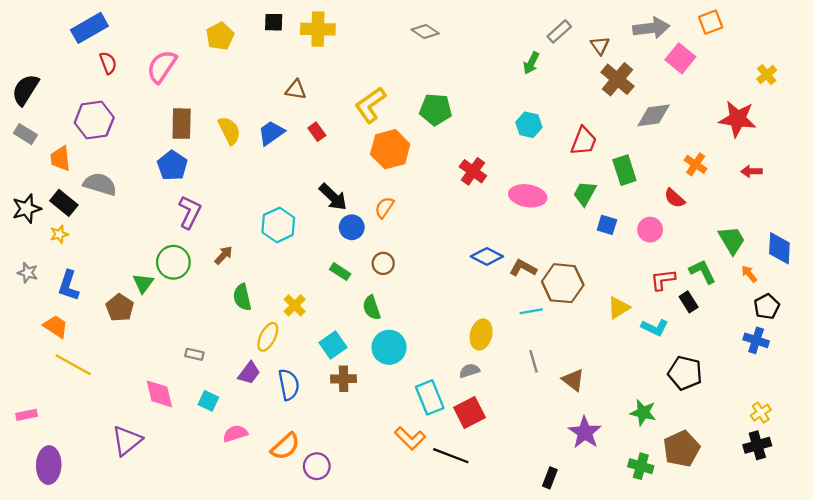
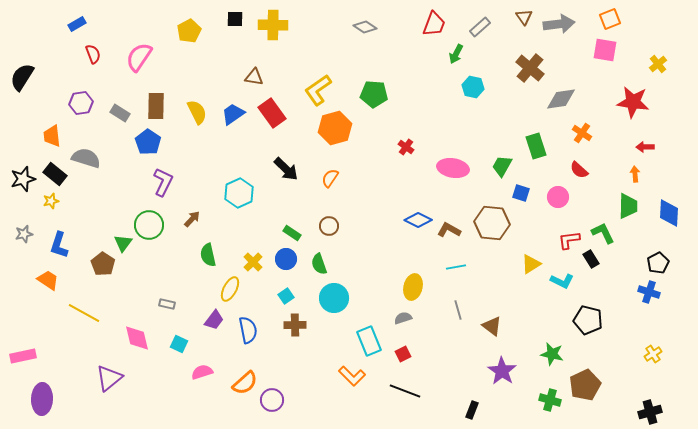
blue rectangle: (89, 28) -> (77, 24), size x0.6
brown triangle: (600, 45) -> (524, 17), moved
pink square: (680, 58) -> (605, 50), moved, turned -30
purple hexagon: (94, 120) -> (81, 103), size x0.7
cyan hexagon: (529, 125) -> (473, 87), moved
red rectangle: (317, 132) -> (272, 113), size x1.8
gray rectangle: (25, 134) -> (120, 113), moved
red trapezoid: (584, 141) -> (434, 24), moved
orange cross: (696, 164) -> (582, 133), moved
red cross: (473, 171) -> (406, 147), size x0.7
blue circle: (352, 227) -> (286, 259), moved
green trapezoid: (732, 240) -> (628, 206), turned 32
gray star: (28, 273) -> (24, 234), turned -30
orange arrow: (749, 274) -> (635, 174), moved, turned 35
brown hexagon: (563, 283) -> (492, 223), moved
cyan square: (333, 345) -> (286, 296), size x0.7
yellow line: (73, 365) -> (84, 313), moved
red square: (469, 413) -> (403, 354), size x0.6
pink rectangle: (27, 415) -> (23, 356), size x1.4
black cross: (757, 445) -> (650, 412), moved
black line: (451, 456) -> (405, 391), moved

